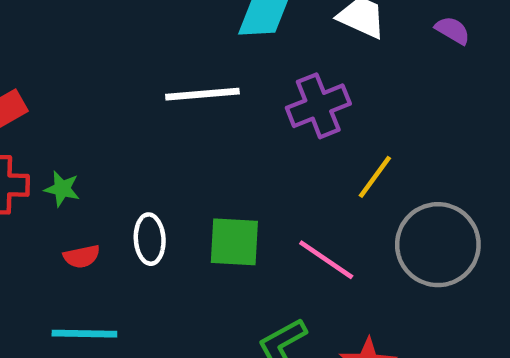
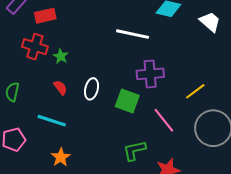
purple cross: (318, 106) -> (150, 74), moved
red semicircle: (82, 256) -> (60, 88), turned -133

